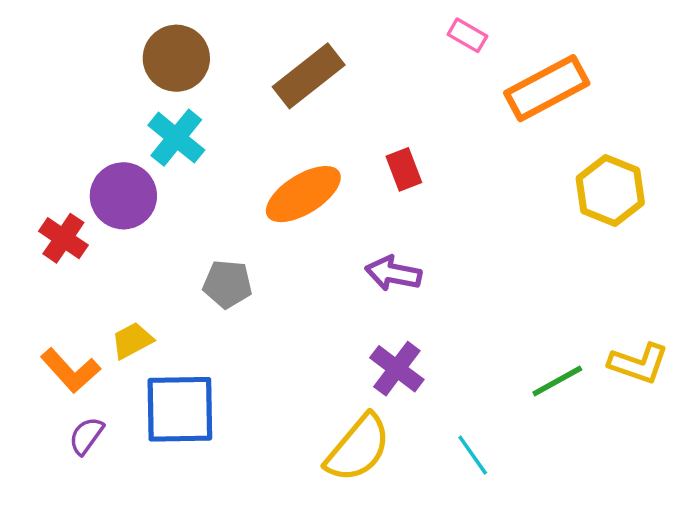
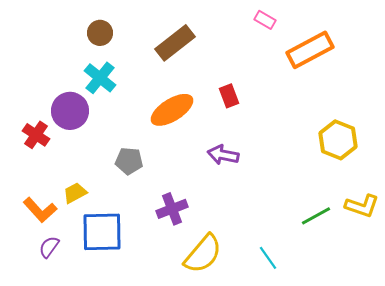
brown circle: (176, 58) -> (100, 33), size x0.7
yellow hexagon: (610, 191) -> (338, 140), moved
purple cross: (397, 369) -> (172, 209), moved, turned 32

